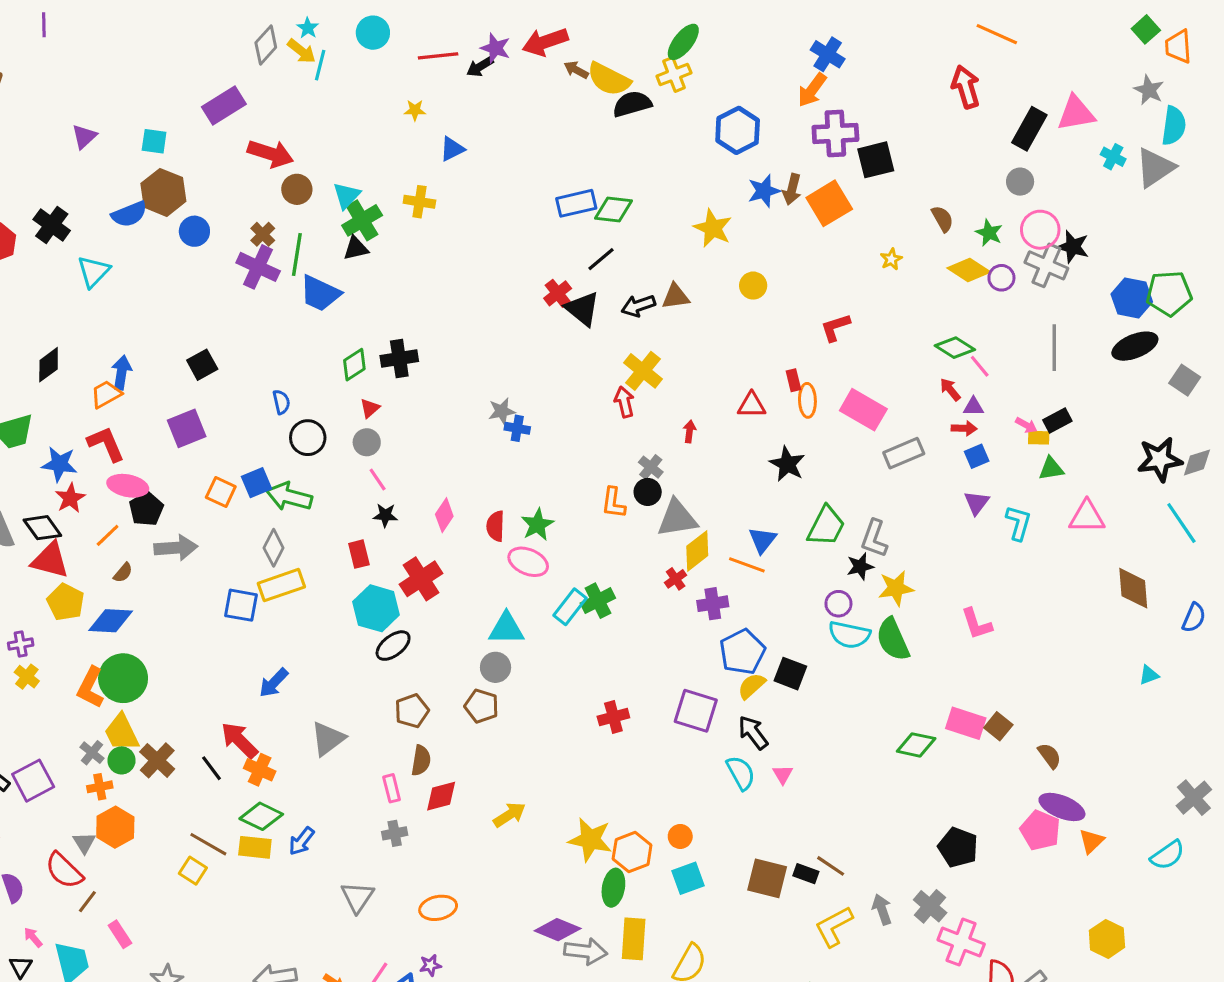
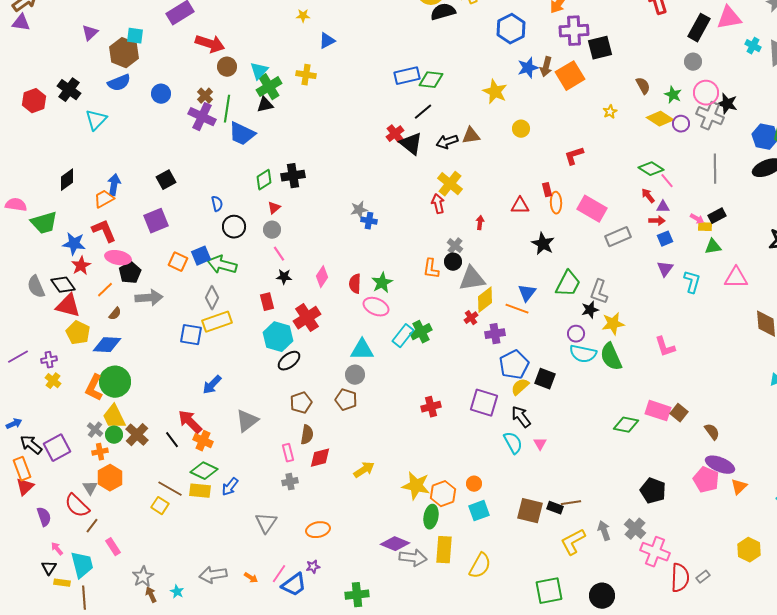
brown hexagon: (163, 192) -> (124, 53), moved
brown line: (831, 866) -> (571, 503), turned -42

